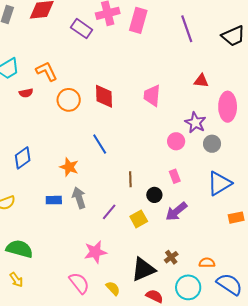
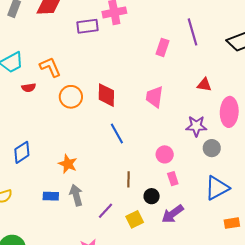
pink rectangle: (138, 20) -> (162, 47), moved, size x0.7
purple rectangle: (82, 29) -> (87, 26), turned -45
purple star: (195, 123) -> (196, 126), turned -30
pink circle: (176, 141) -> (165, 154), moved
blue line: (100, 144) -> (117, 134), moved

